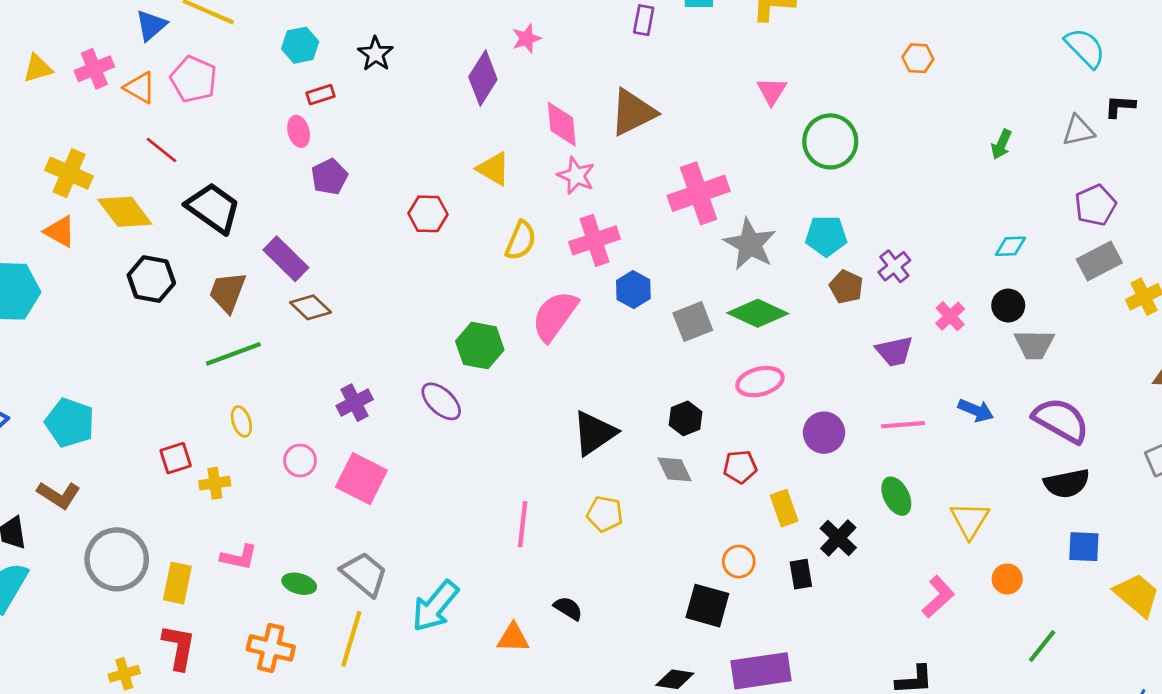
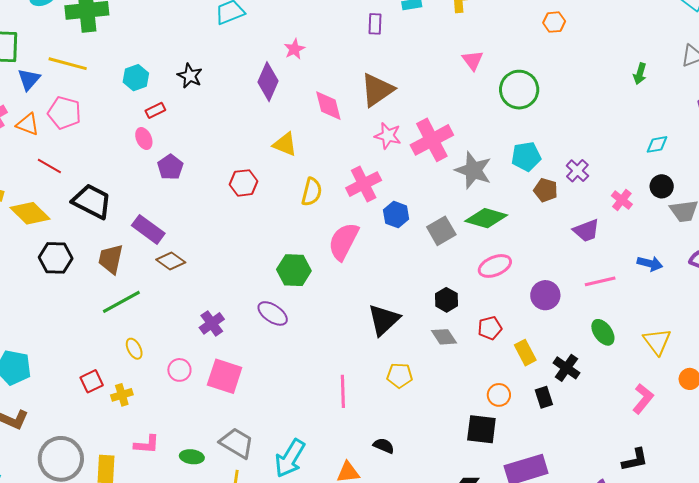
orange hexagon: (918, 58) -> (554, 22), moved
pink star: (576, 176) -> (388, 136), moved

